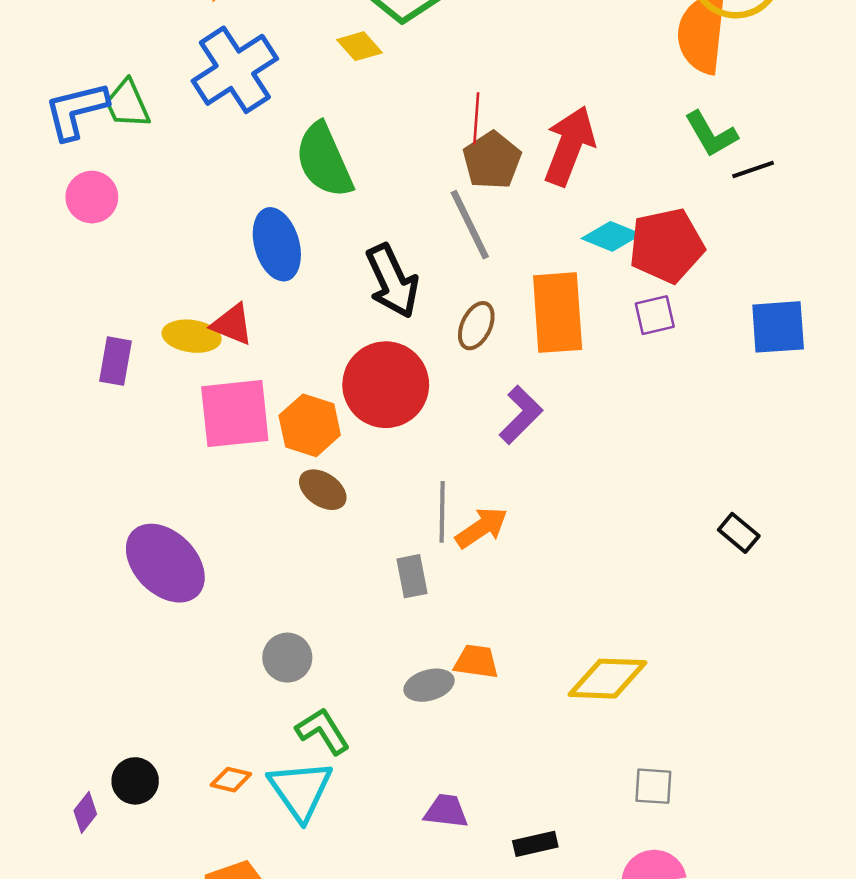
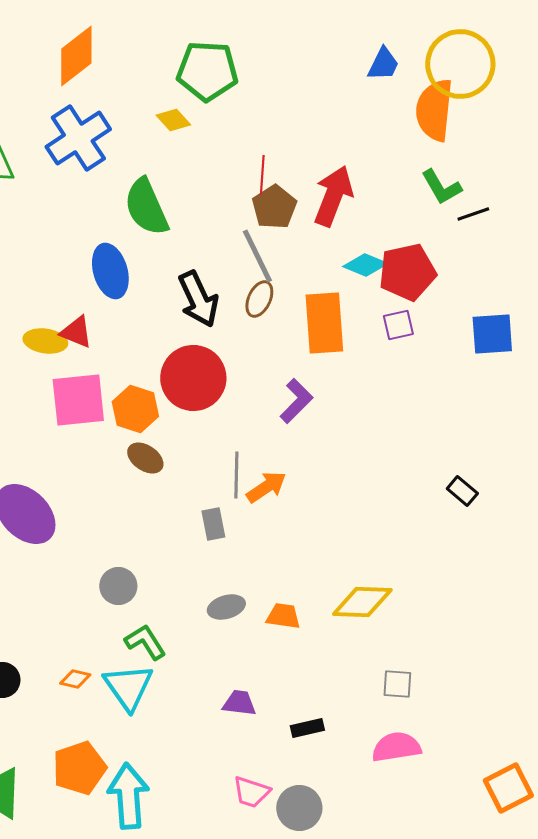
brown ellipse: (476, 326) -> (259, 299), moved
orange trapezoid: (476, 662) -> (283, 616), moved

